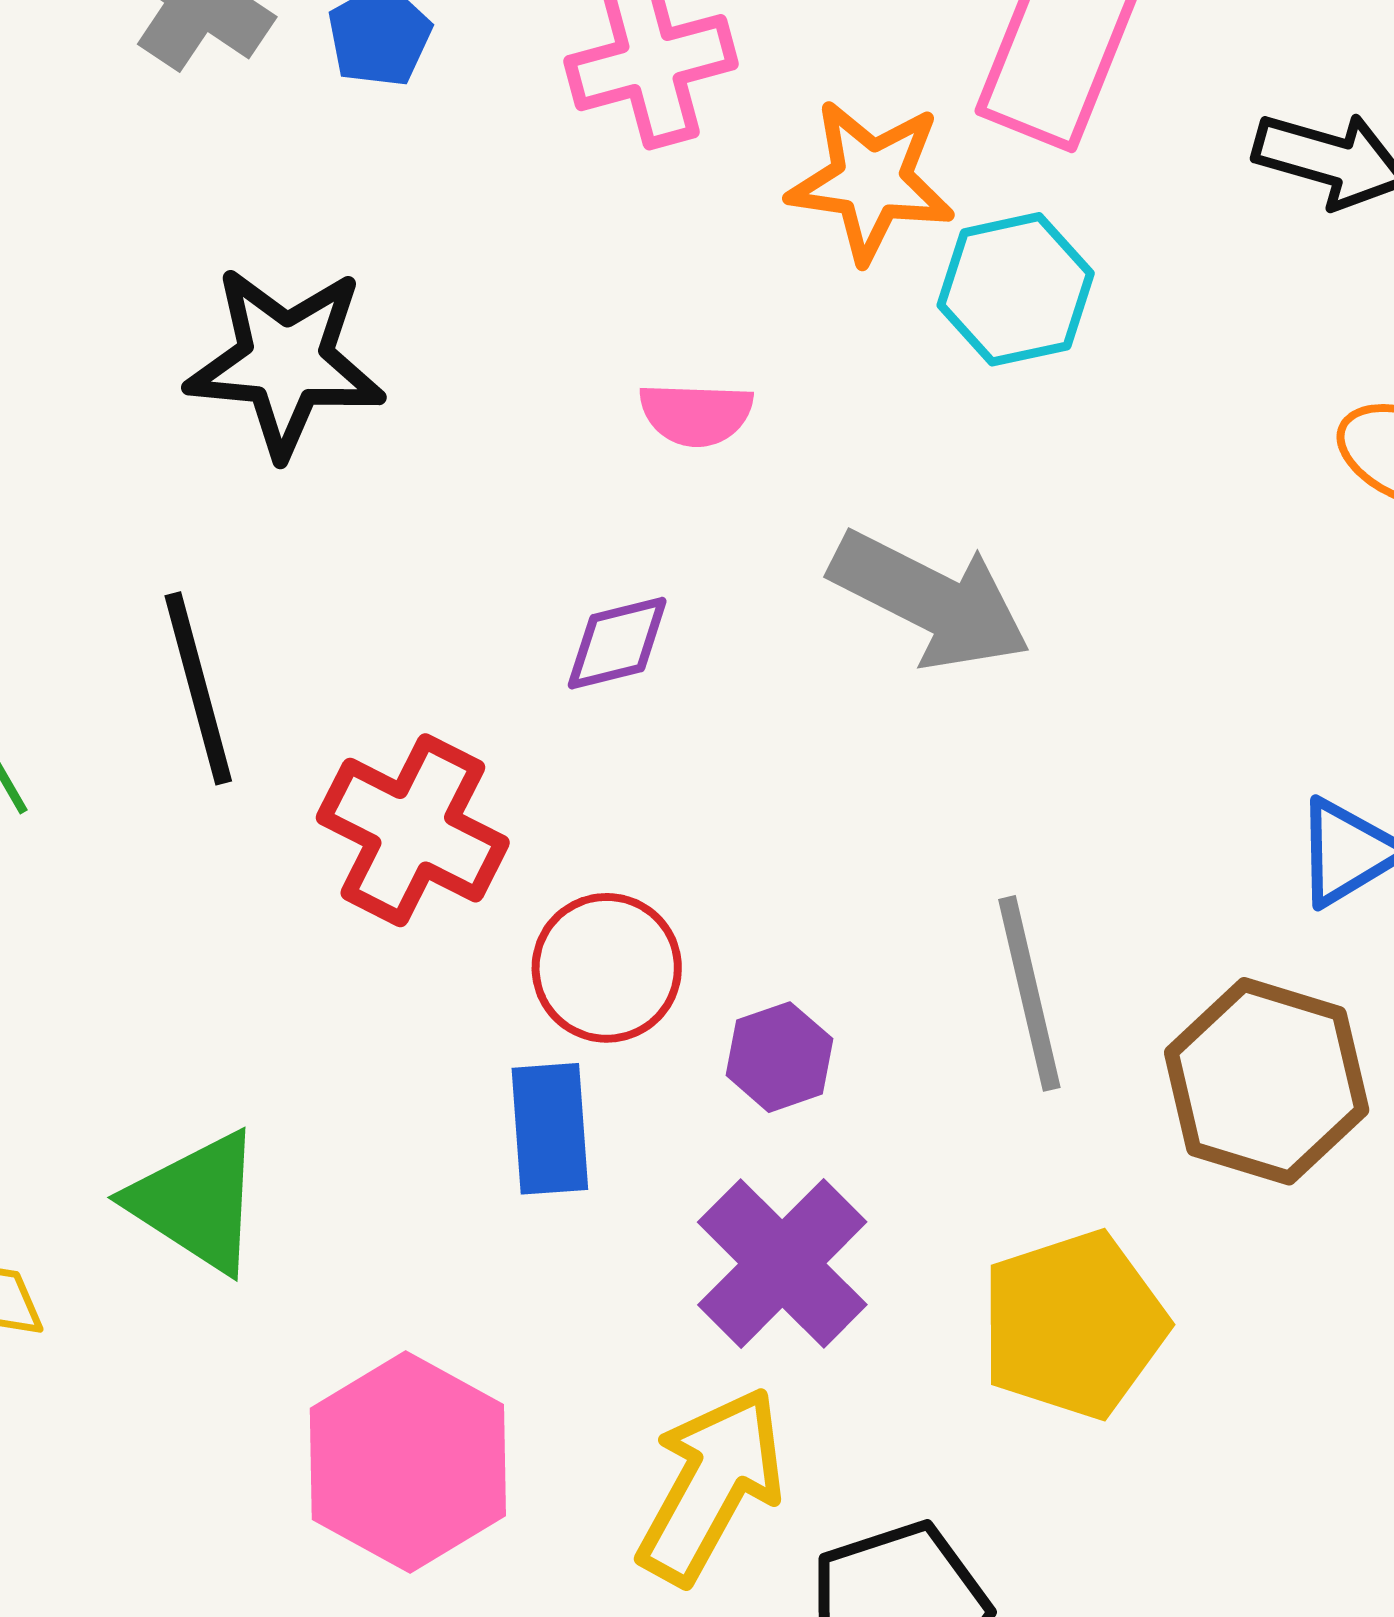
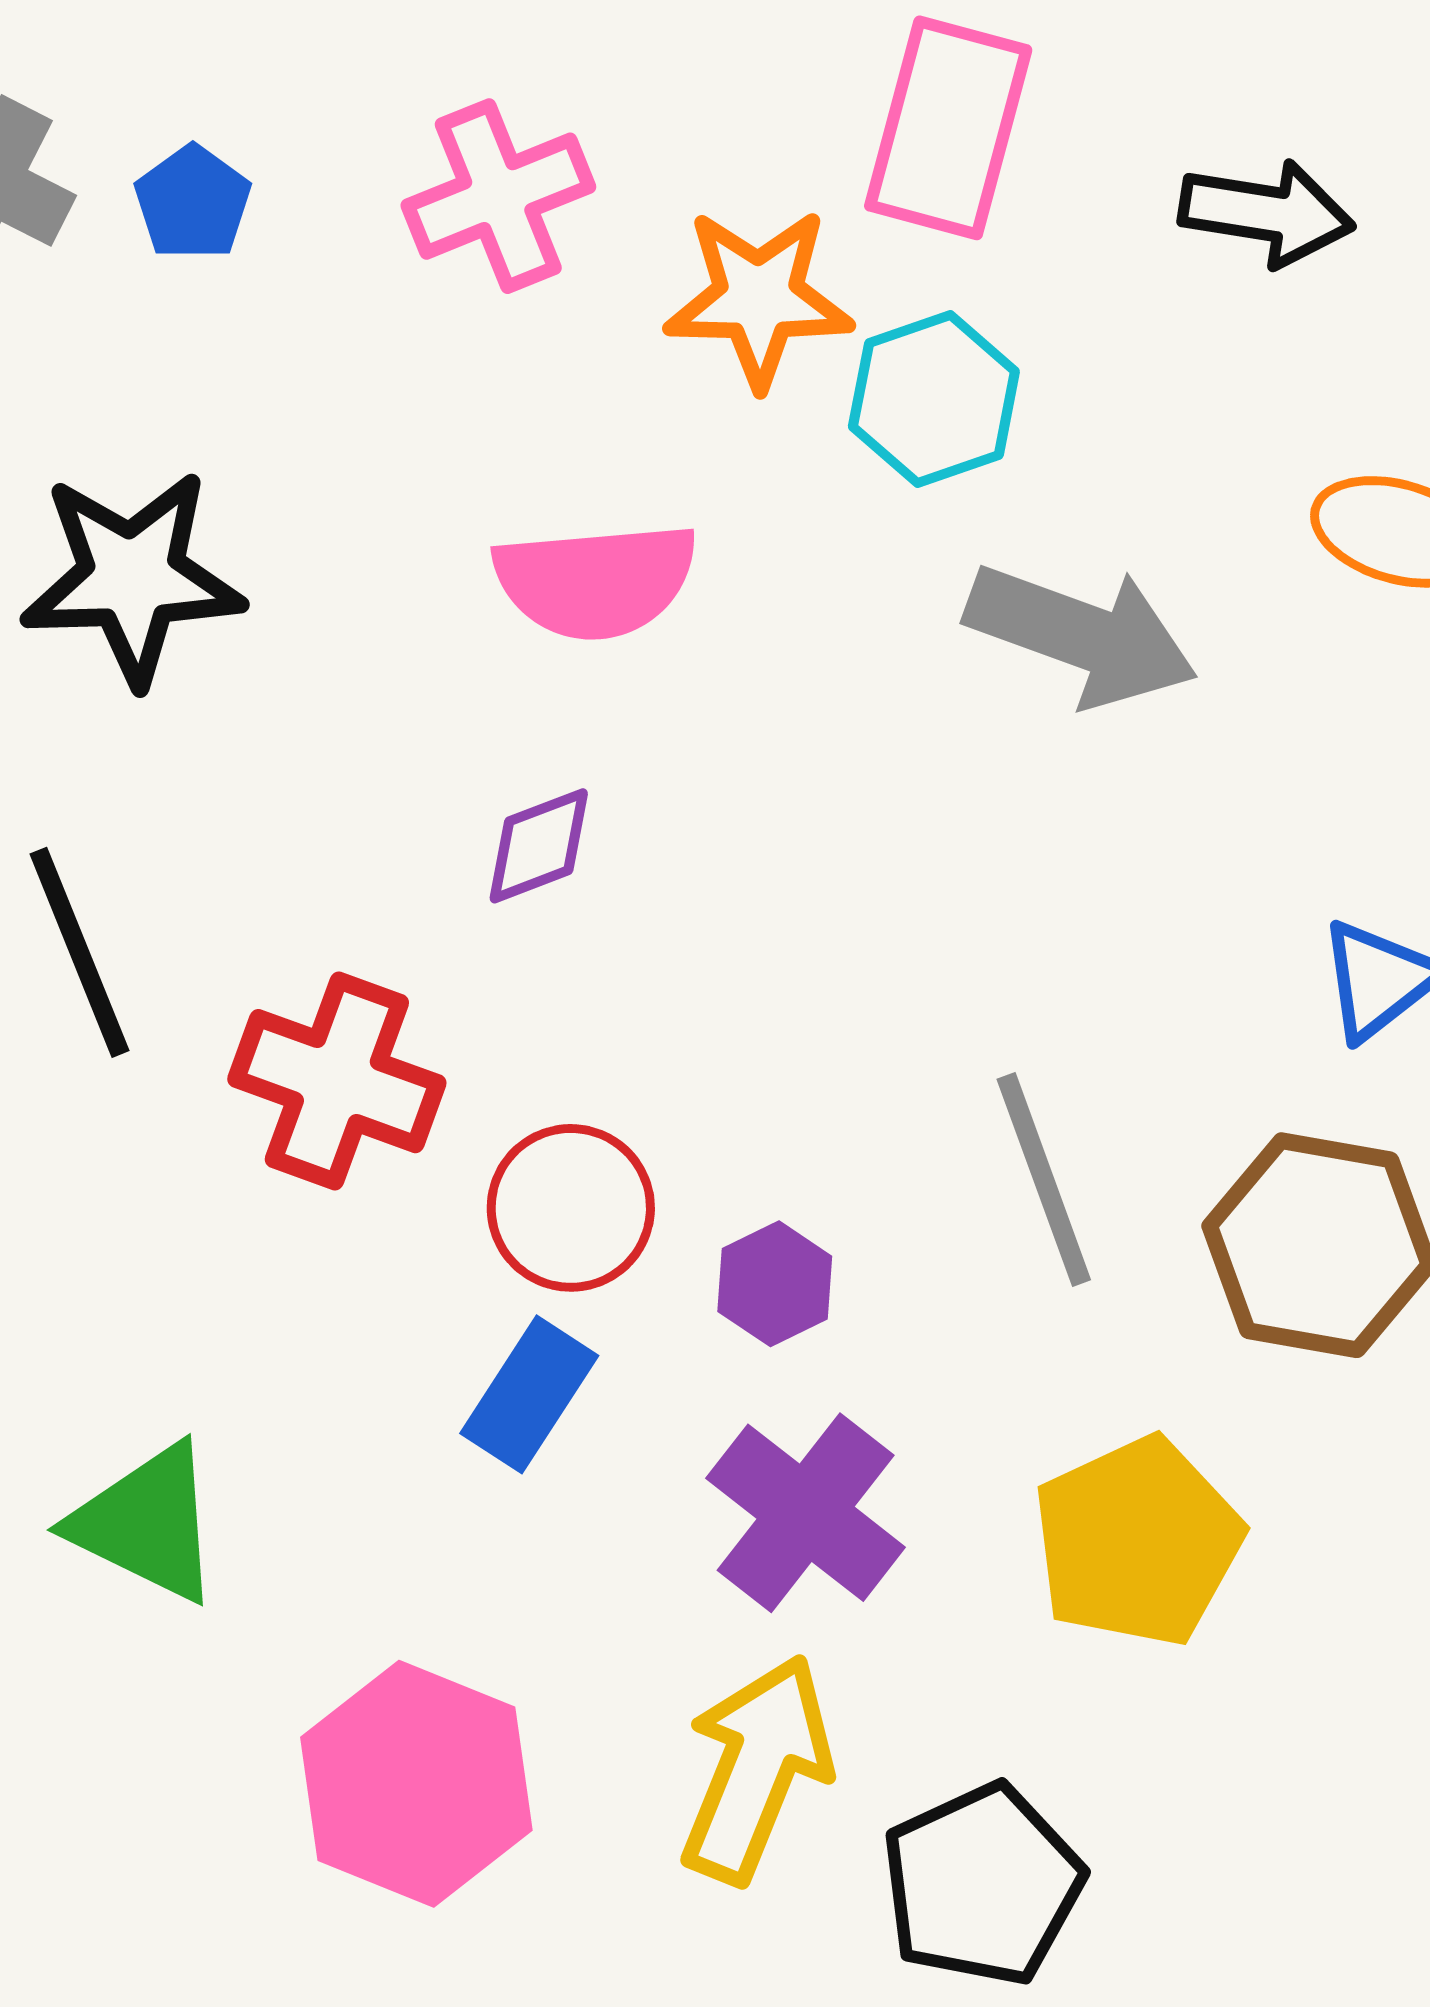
pink semicircle: (696, 414) -> (596, 581), size x1.6
gray arrow: (930, 600) -> (1081, 635), moved
blue rectangle: (550, 1129) -> (529, 1394), turned 44

